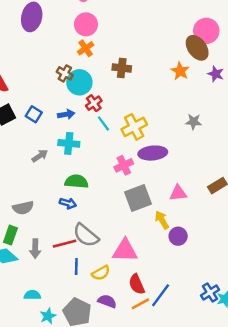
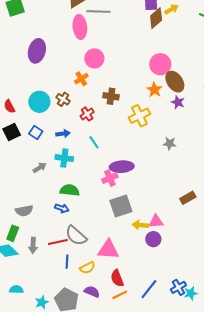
pink circle: (86, 24) -> (94, 58), moved
pink circle: (206, 31) -> (160, 64), moved
orange star: (180, 71) -> (154, 90), moved
purple star: (216, 74) -> (178, 102), moved
cyan circle: (79, 82) -> (39, 102), moved
red cross: (94, 103) -> (87, 114), moved
yellow cross: (134, 127) -> (139, 116), moved
purple ellipse: (153, 153) -> (122, 167), moved
pink triangle: (178, 193) -> (156, 221), moved
yellow arrow: (162, 220) -> (140, 225), turned -56
cyan semicircle: (32, 295) -> (16, 289), moved
blue line: (161, 295) -> (149, 289), moved

